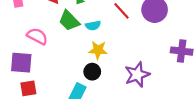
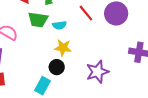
green trapezoid: (69, 21) -> (38, 20), turned -40

